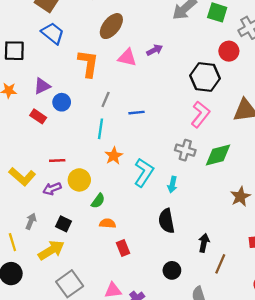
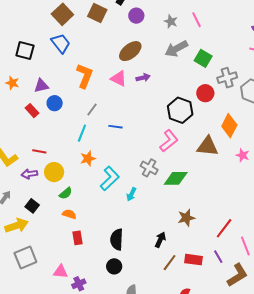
brown ellipse: (111, 26) -> (130, 51), moved
black semicircle: (167, 221) -> (117, 239), moved
black arrow: (204, 243) -> (160, 240), moved
brown line: (220, 264) -> (170, 263), moved

